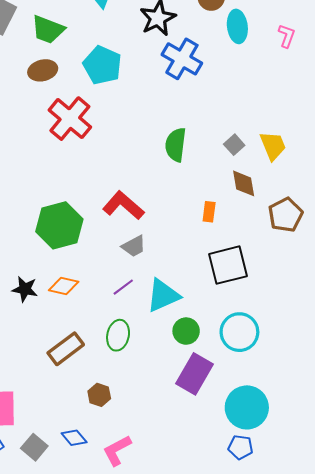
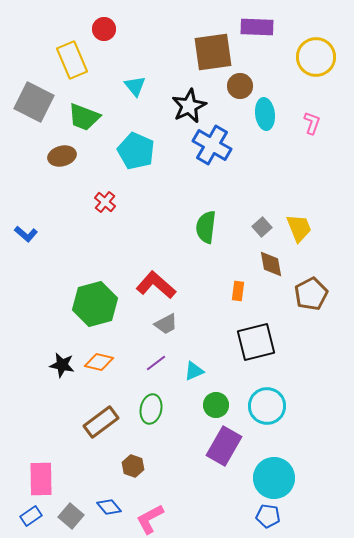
brown ellipse: (43, 70) -> (62, 156), moved
red cross: (70, 119) -> (105, 202), size x0.5
cyan triangle: (163, 295) -> (194, 371), size x0.6

